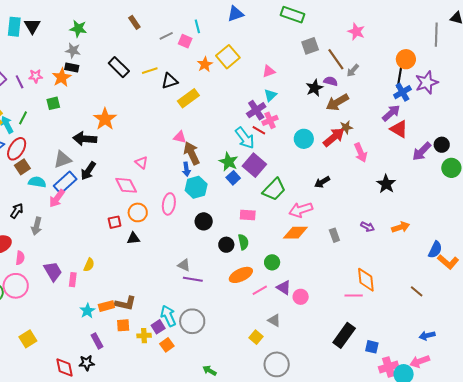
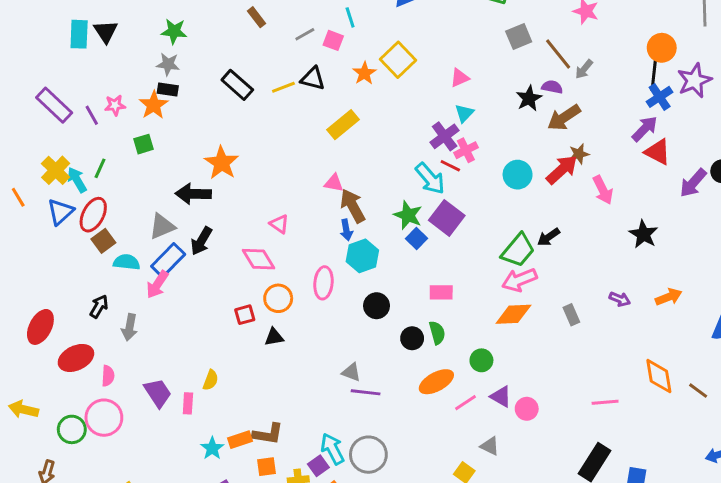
black triangle: (170, 81) -> (313, 78), moved, turned 36
green trapezoid: (274, 189) -> (518, 250), moved
orange diamond: (366, 280) -> (659, 376), moved

